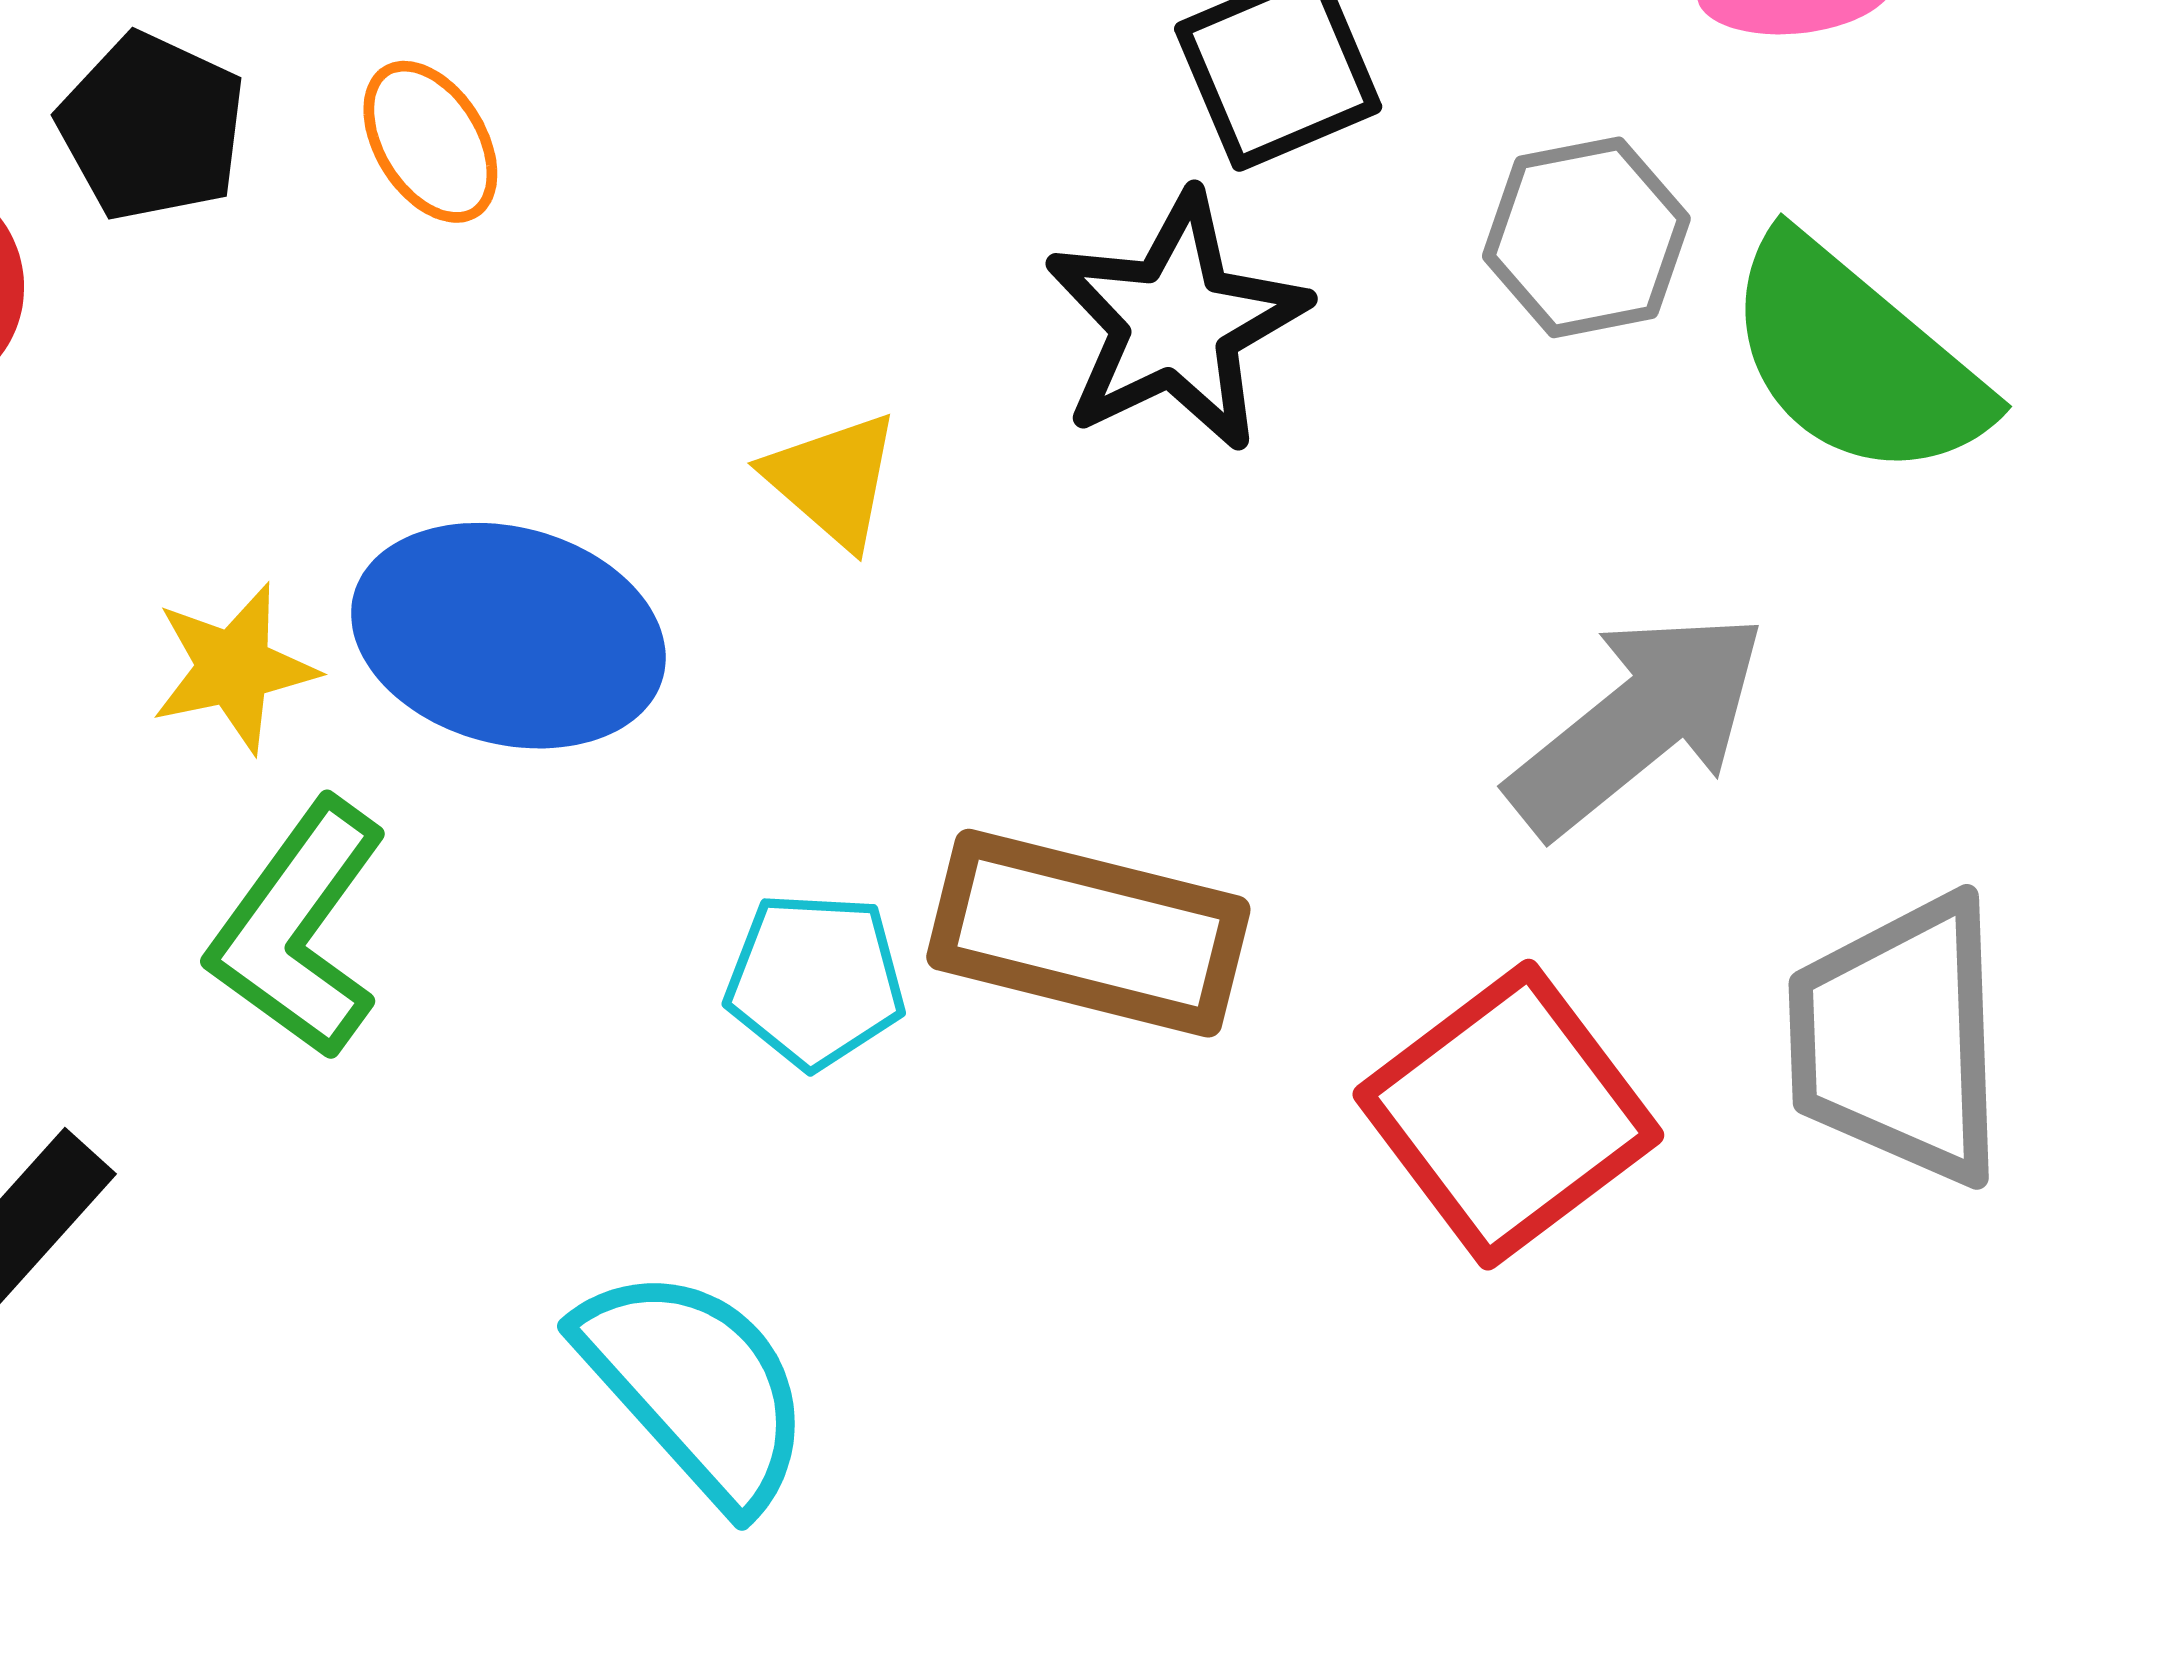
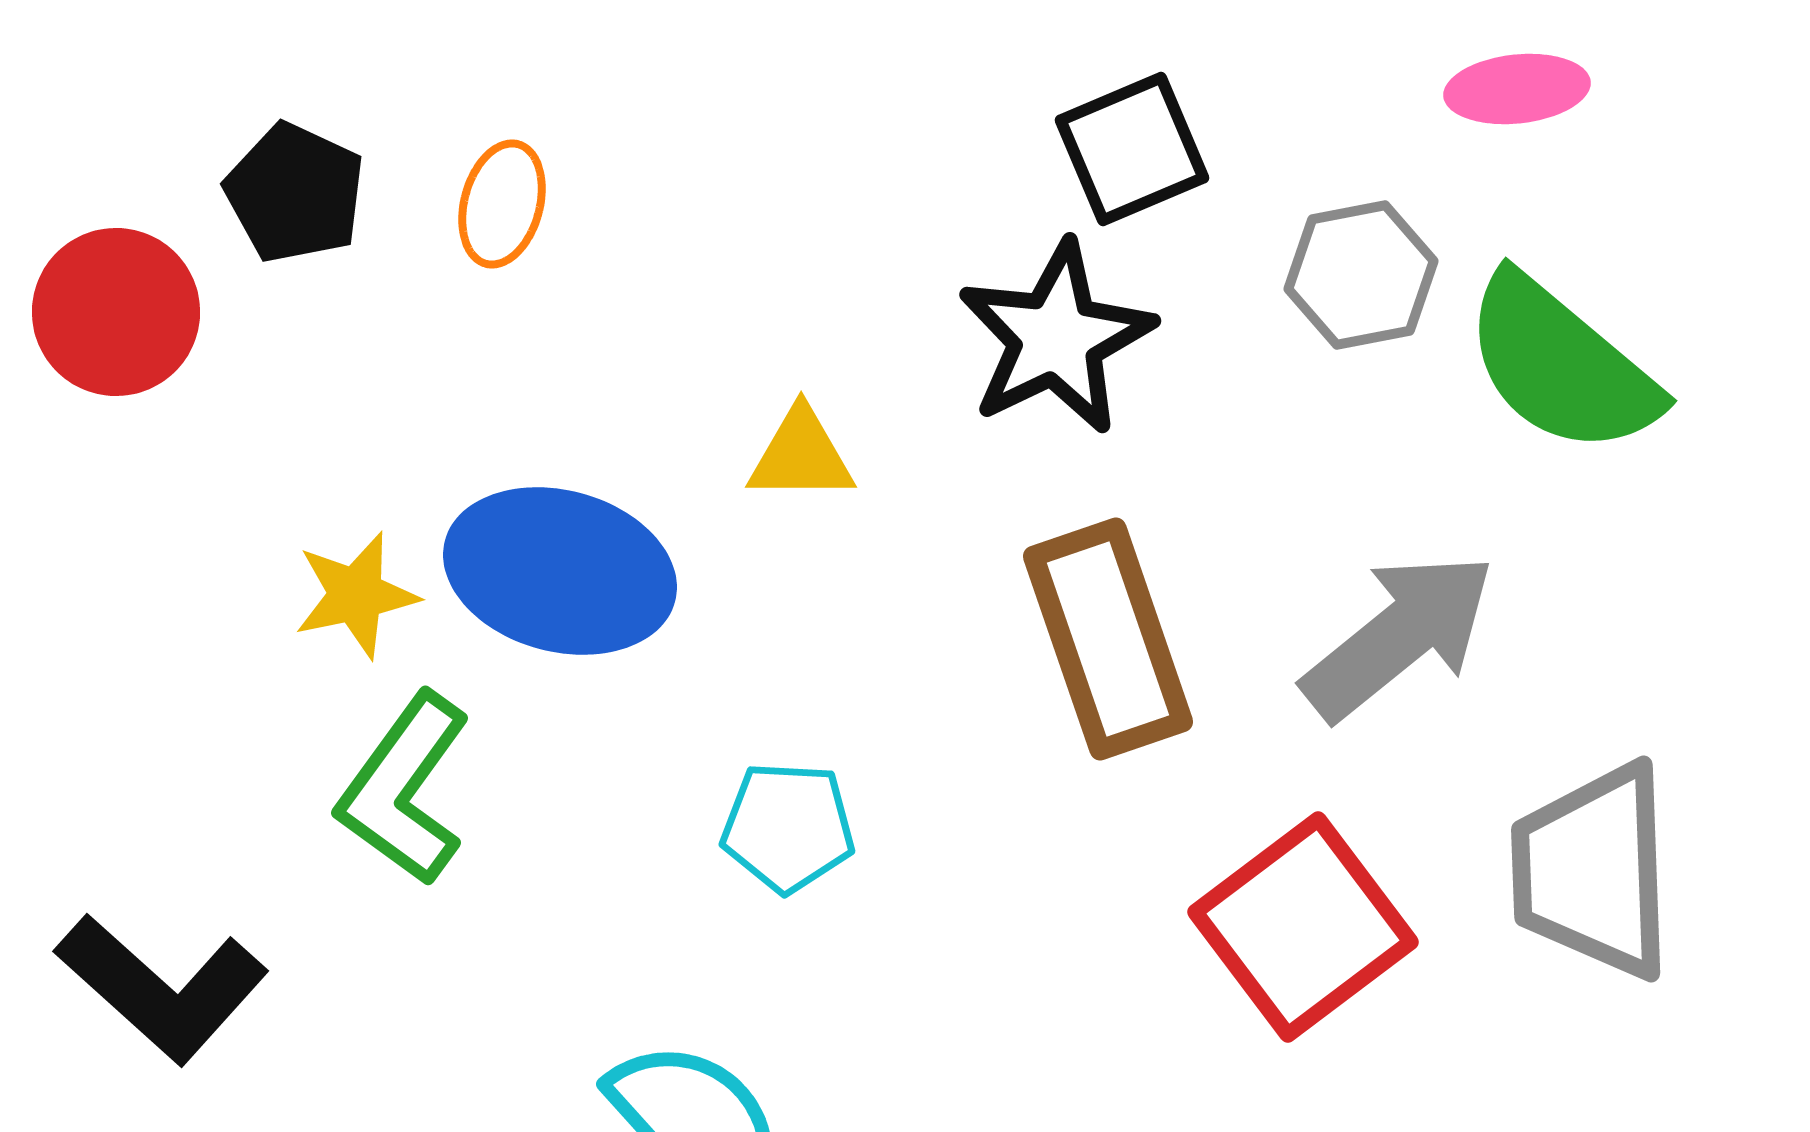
orange ellipse: (430, 142) -> (502, 204), turned 47
yellow triangle: (833, 480) -> (801, 455), turned -41
brown rectangle: (1088, 933) -> (1108, 639), moved, turned 57

